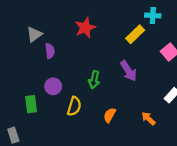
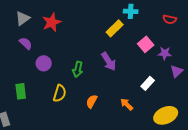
red star: (85, 28) -> (52, 22), moved
gray triangle: (34, 34) -> (23, 18), moved
purple semicircle: (50, 51) -> (26, 43), moved, turned -40
purple circle: (53, 86) -> (44, 63), moved

